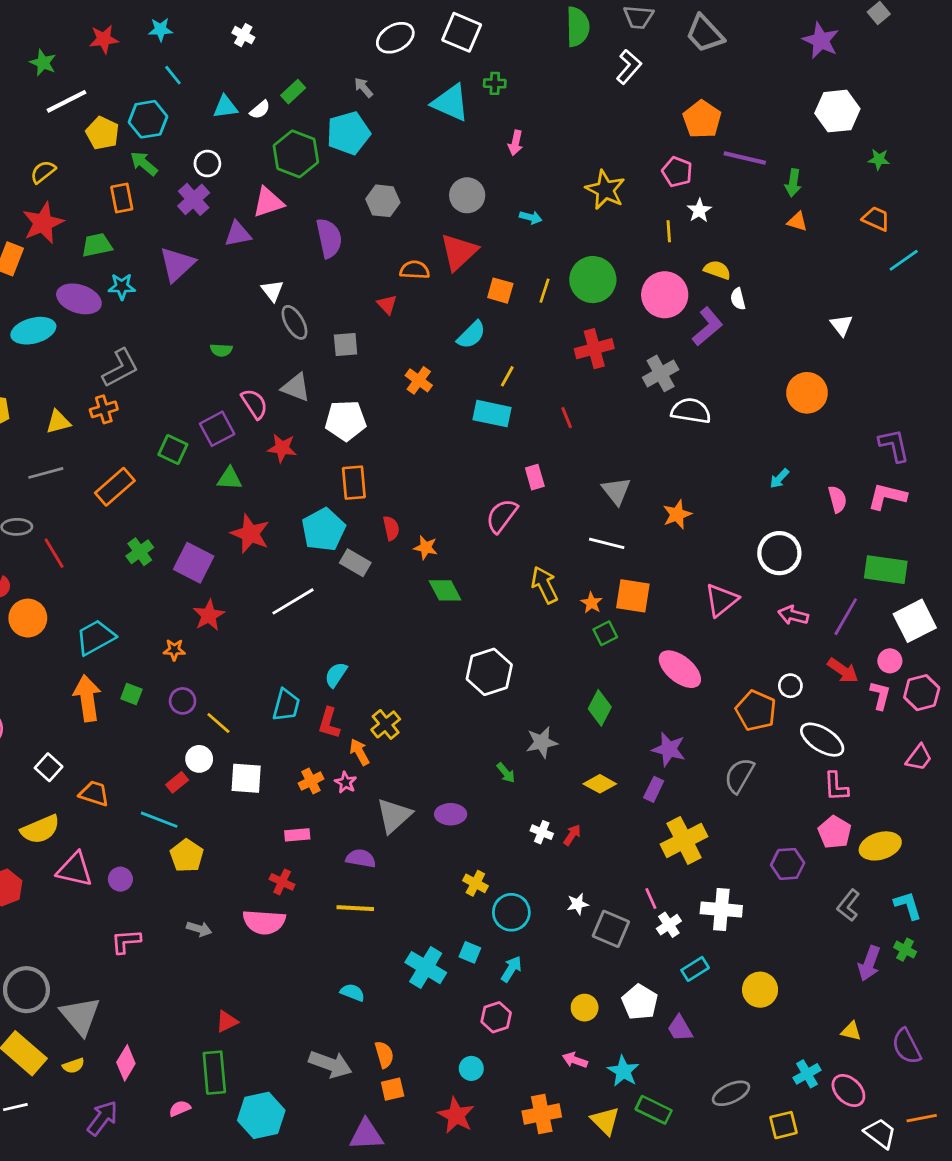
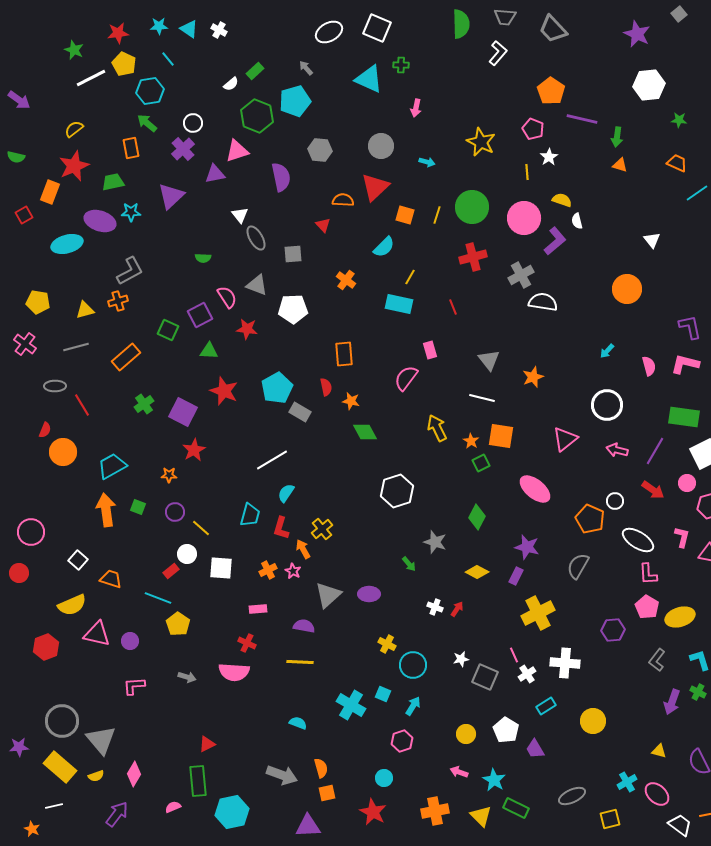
cyan triangle: (225, 107) -> (189, 29), moved, turned 42
yellow pentagon: (102, 133) -> (124, 64), moved
orange rectangle: (354, 483) -> (344, 354), moved
white line: (293, 601) -> (272, 460), moved
pink L-shape: (880, 695) -> (682, 537), moved
gray star: (542, 742) -> (435, 542), turned 30

